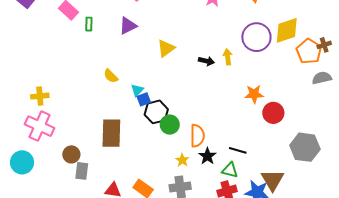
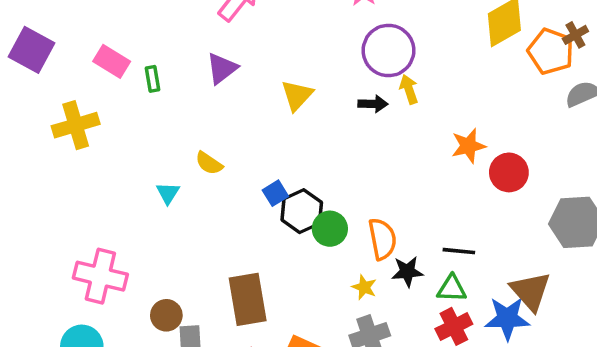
purple circle: (256, 37) -> (388, 50), moved
cyan triangle: (137, 90) -> (168, 193), moved
yellow cross: (40, 96) -> (76, 125), moved, size x1.4
brown rectangle: (111, 133) -> (248, 299), moved
black star: (207, 156) -> (407, 272), turned -30

